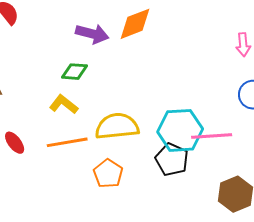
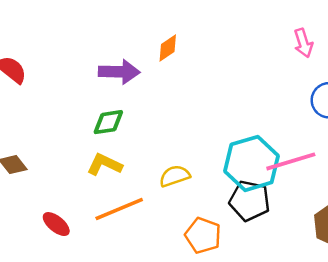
orange diamond: (135, 24) -> (168, 48), size x0.6
yellow semicircle: (117, 126) -> (175, 176), size x0.6
orange pentagon: (108, 174) -> (203, 235), moved

